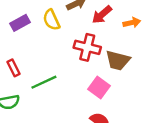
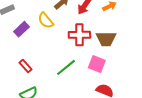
green line: (44, 82) -> (66, 67), moved

